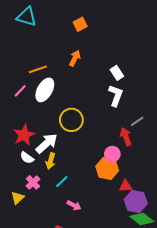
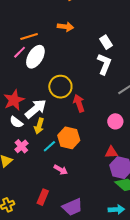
orange arrow: (75, 58) -> (65, 27), turned 70
pink line: (20, 91) -> (20, 52), moved
red arrow: (126, 137) -> (79, 103), moved
pink circle: (112, 154) -> (115, 121), moved
orange hexagon: (107, 168) -> (69, 138), moved

